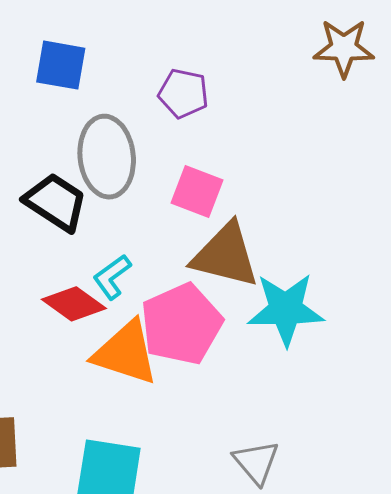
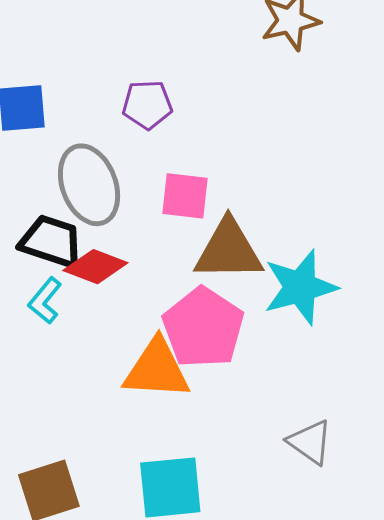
cyan L-shape: (112, 277) -> (45, 301), moved
red diamond: (74, 304) -> (95, 267), moved

